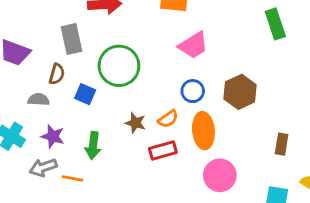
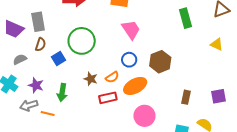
gray rectangle: (72, 39) -> (38, 22), moved
pink trapezoid: (193, 45) -> (131, 30), turned -95
blue square: (85, 94) -> (58, 59), turned 32
gray semicircle: (39, 100) -> (20, 59), moved, turned -32
orange ellipse: (203, 131) -> (135, 86), turned 65

